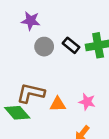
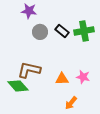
pink star: (87, 102) -> (83, 77), moved
orange triangle: (58, 104) -> (62, 79), moved

